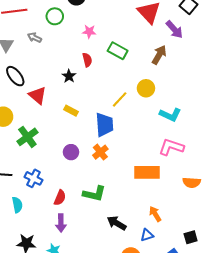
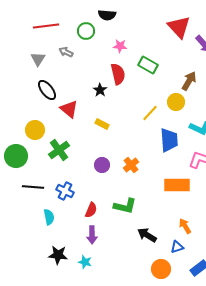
brown arrow: (159, 55) -> (189, 81), moved
red semicircle: (87, 60) -> (118, 74), size x1.5
blue trapezoid: (104, 125) -> (169, 140), moved

